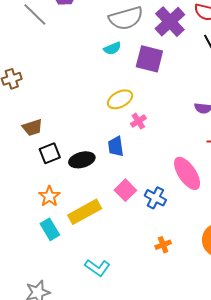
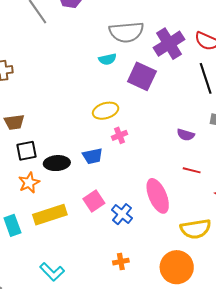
blue trapezoid: (116, 146) -> (93, 156), turned -105
orange star: (49, 196) -> (29, 183), moved

